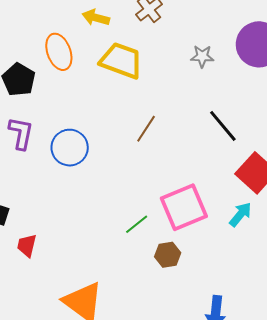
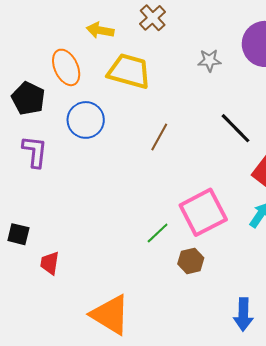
blue circle: (70, 148) -> (86, 120), moved

